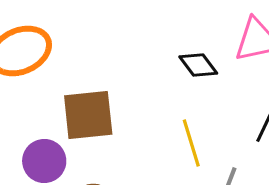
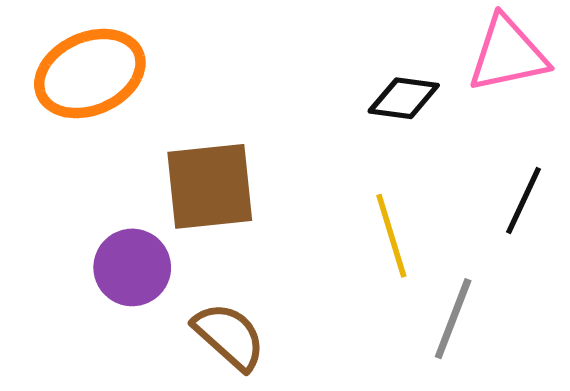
black diamond: (198, 65) -> (404, 98), turned -45

